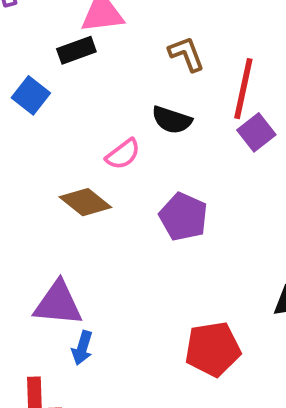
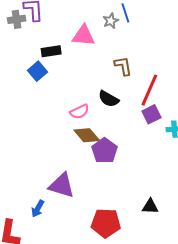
black rectangle: (76, 50) -> (51, 51), moved
brown diamond: (85, 202) -> (87, 135), moved
purple triangle: (58, 304) -> (62, 185), moved

